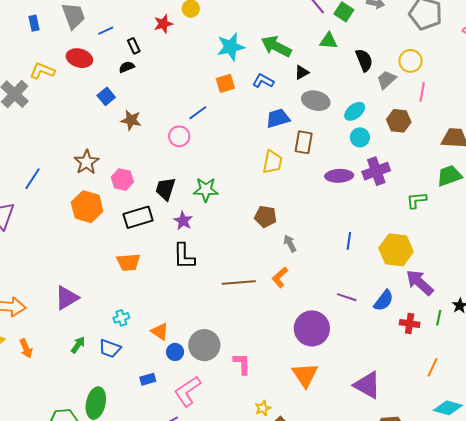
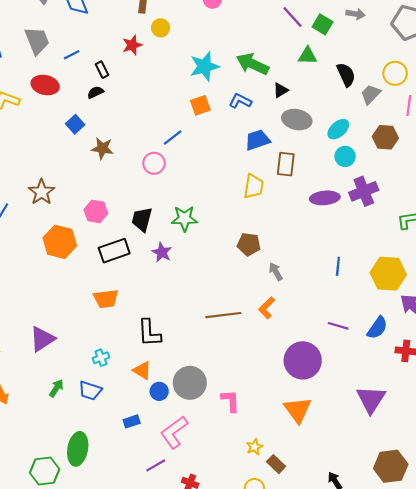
brown star: (86, 162) -> (42, 192), moved
black L-shape: (184, 256) -> (149, 333), moved
purple triangle: (367, 385) -> (371, 399), moved, turned 36

